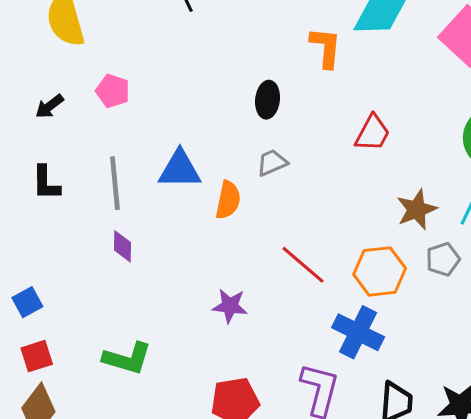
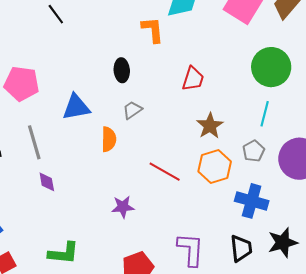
pink pentagon: (113, 91) -> (22, 84), size x1.6
blue triangle: (180, 170) -> (76, 107), moved
brown star: (417, 209) -> (210, 126), moved
blue cross: (358, 332) -> (252, 201), moved

